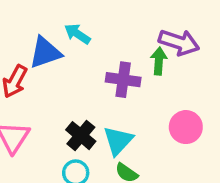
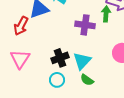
black cross: (81, 136) -> (60, 58), turned 30

